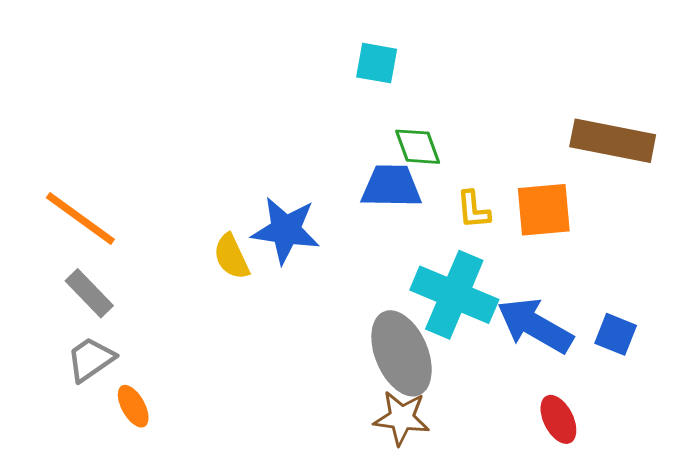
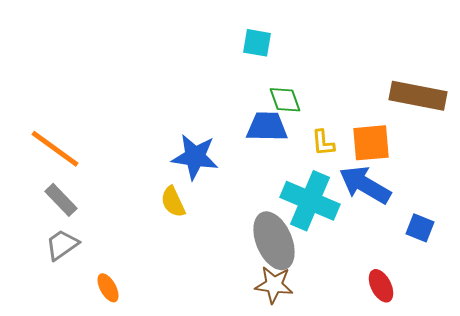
yellow semicircle: (231, 257) -> (173, 202), moved
blue arrow: (535, 326) -> (365, 185), moved
orange ellipse: (133, 406) -> (108, 288), moved

